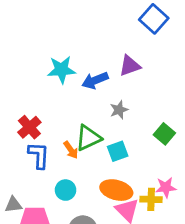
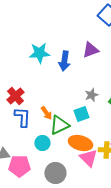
blue arrow: (95, 80) -> (64, 61), turned -60
gray star: (119, 110) -> (91, 95), moved
green triangle: (88, 138) -> (59, 125), moved

